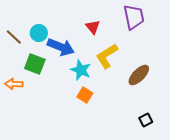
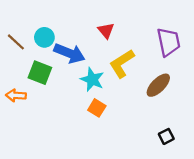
purple trapezoid: (134, 17) -> (169, 42), moved

